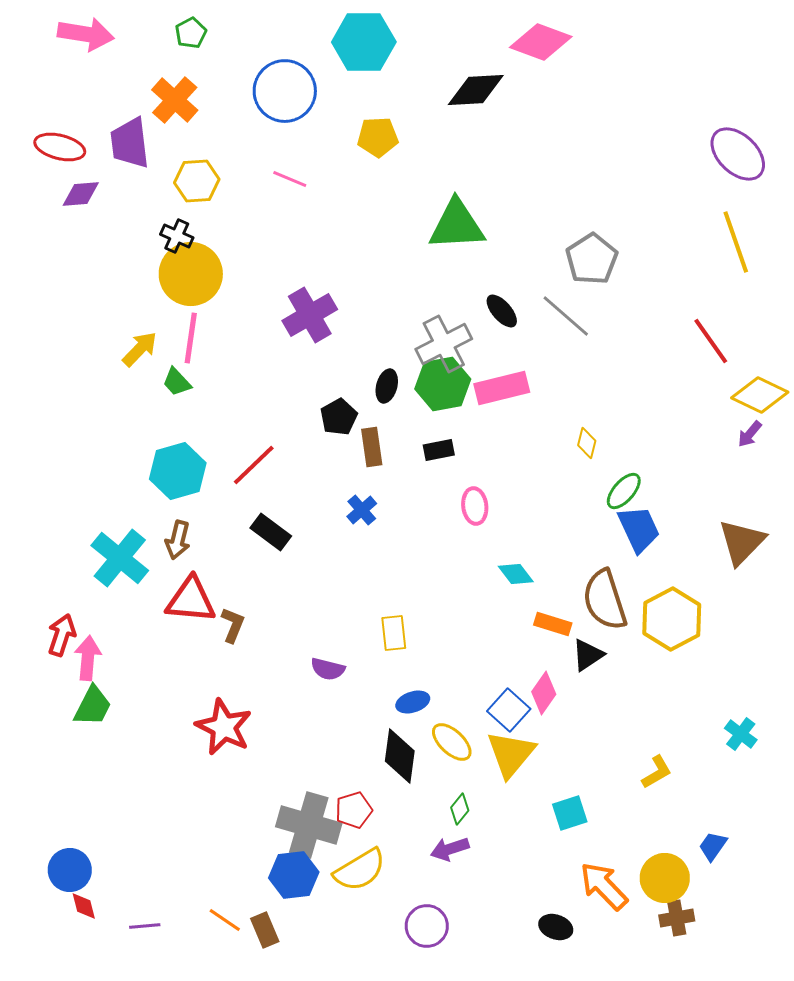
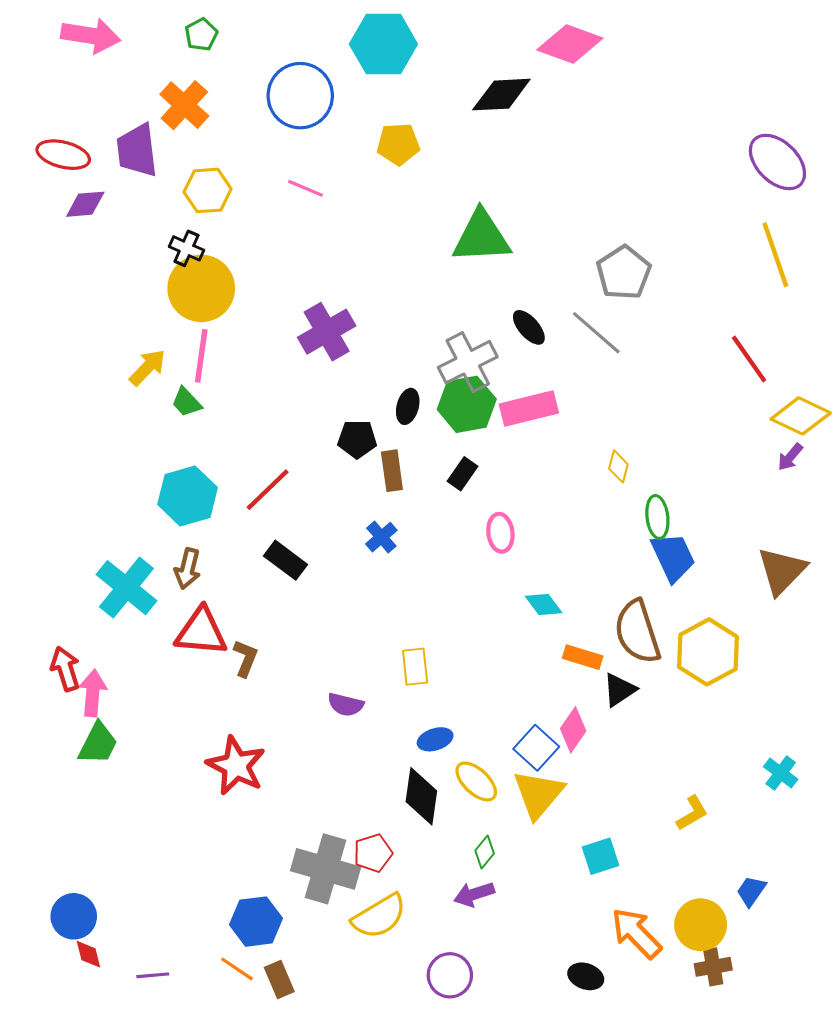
black pentagon: (339, 417) -> (357, 439), turned 30
black rectangle: (439, 450) -> (462, 474), turned -44
green ellipse: (624, 491) -> (657, 517), turned -48
red arrow: (62, 635) -> (65, 669), turned -36
blue hexagon: (294, 875) -> (256, 922), moved

